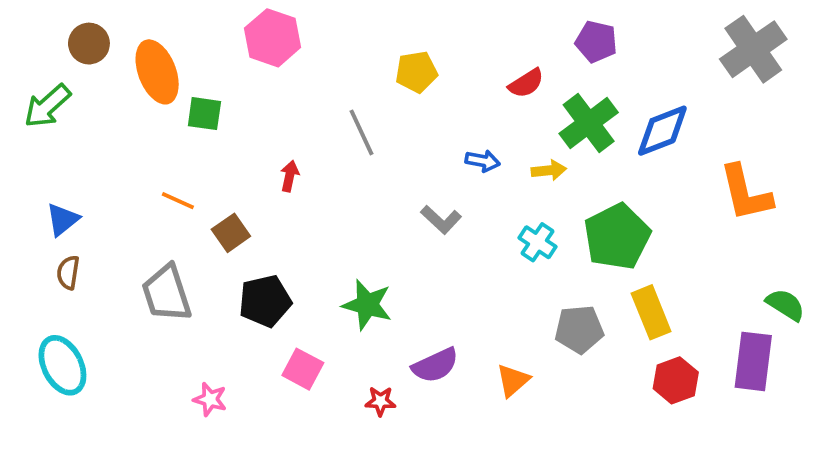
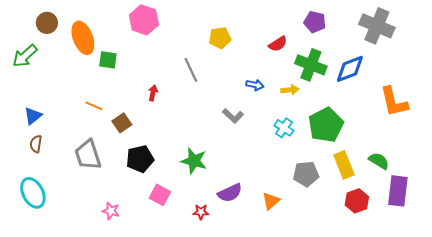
gray cross: (753, 49) -> (377, 26), moved, turned -32
green cross: (589, 123) -> (311, 65), turned -32
green semicircle: (785, 305) -> (379, 161), moved

